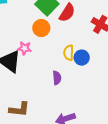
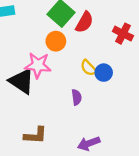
pink star: (25, 48) -> (38, 65), size x1.6
yellow semicircle: (69, 53) -> (88, 68), turned -42

